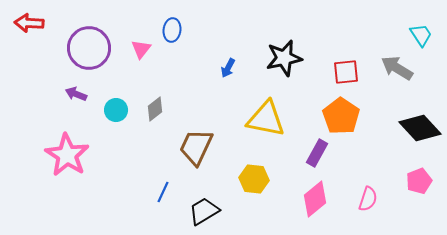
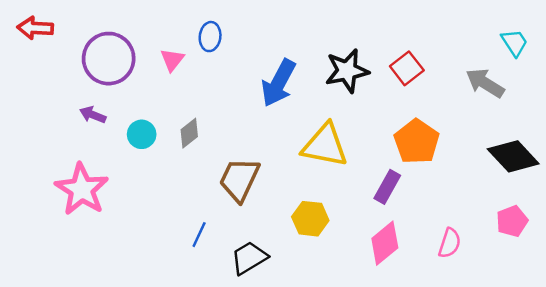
blue arrow: (228, 68) -> (278, 83), size x2.0
red square: (346, 72) -> (407, 68), moved, turned -32

